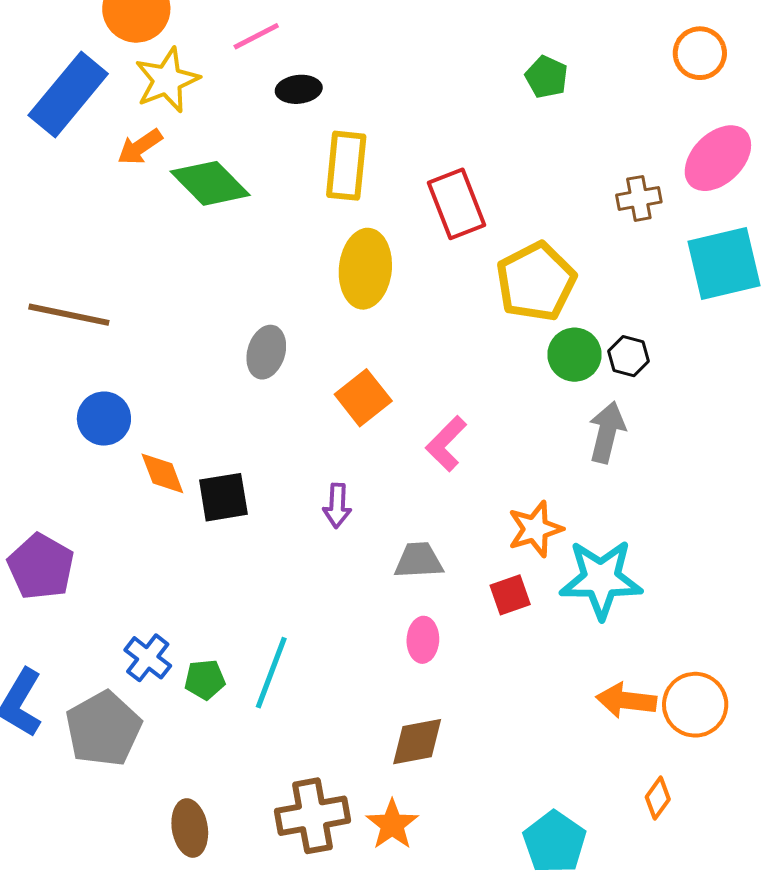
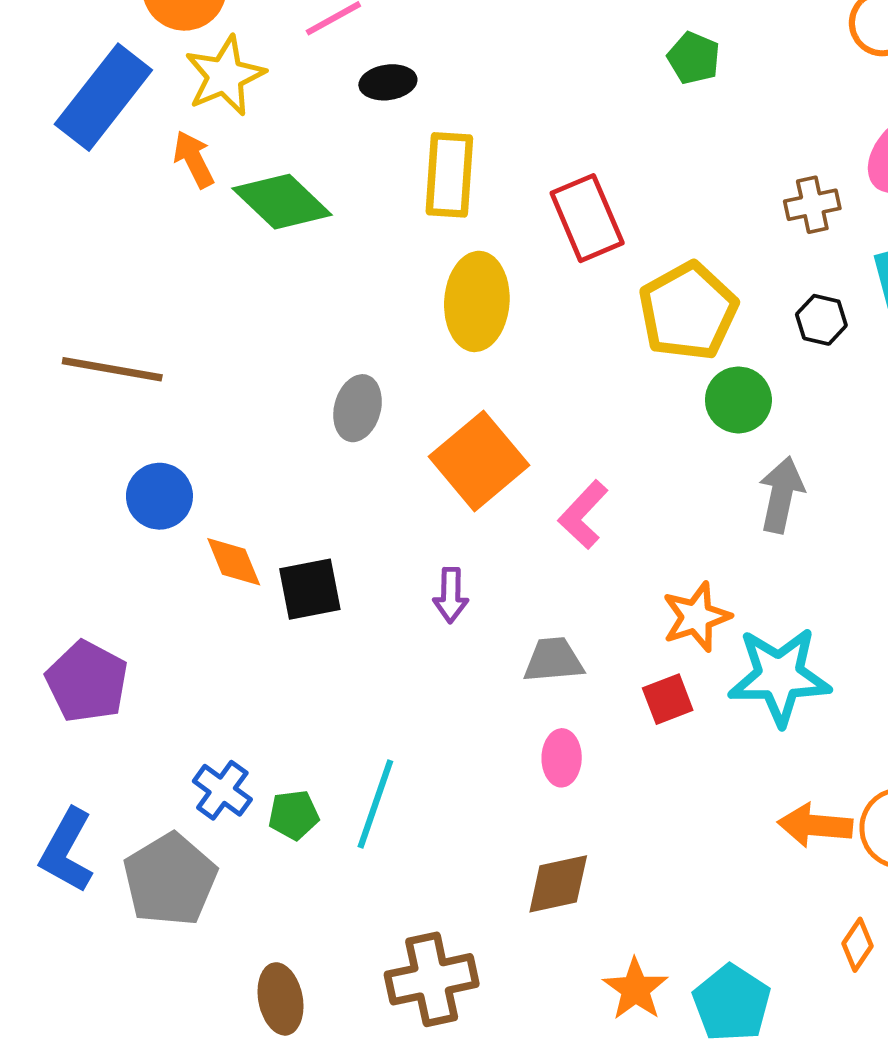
orange arrow: (140, 147) -> (194, 159), turned 99
black hexagon: (628, 356) -> (821, 320), moved
orange square: (363, 398) -> (479, 461), size x1.4
orange star: (392, 825) -> (635, 989), moved

